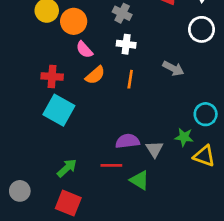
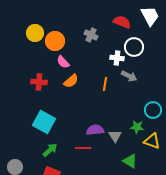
white circle: (202, 29) -> (134, 47), moved
white cross: (126, 44) -> (117, 58), moved
orange line: (130, 79) -> (105, 84), moved
cyan square: (59, 110) -> (44, 122), moved
green triangle: (140, 180) -> (130, 161), moved

